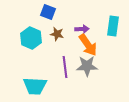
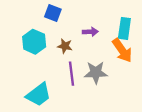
brown star: (57, 34) -> (65, 46), moved
orange arrow: (88, 45) -> (122, 50), moved
cyan trapezoid: (35, 86) -> (38, 95), turned -40

